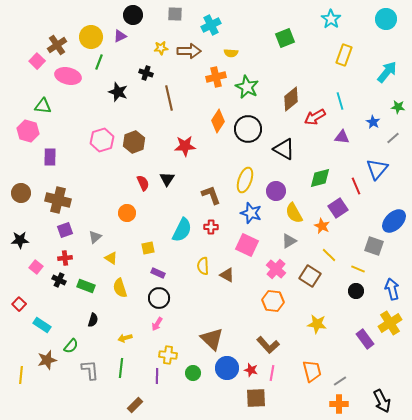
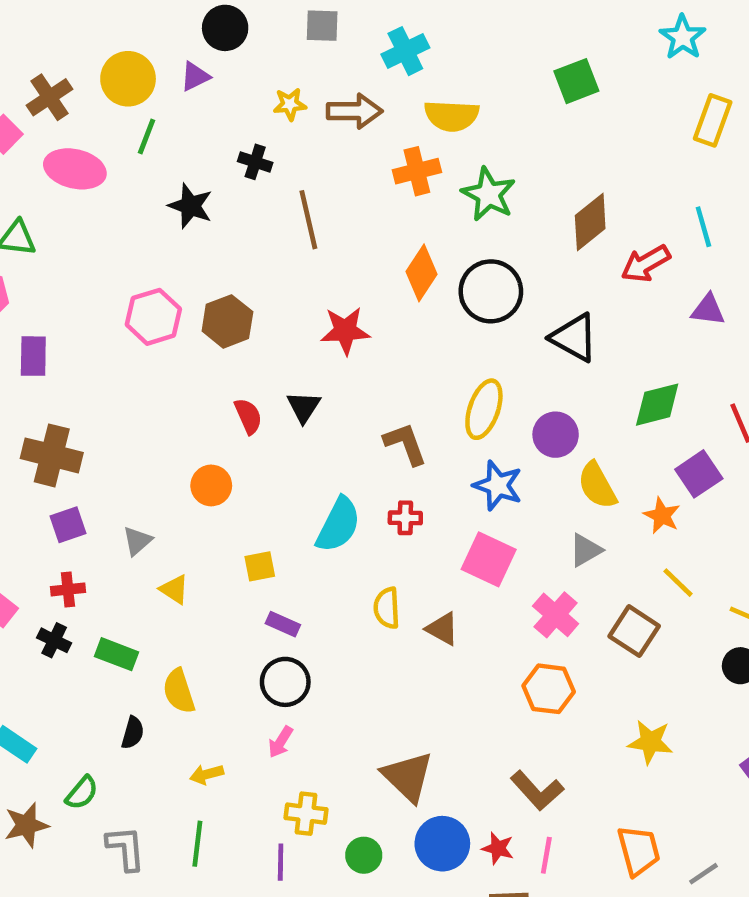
yellow semicircle: (231, 53) -> (452, 116), size x1.6
yellow semicircle: (120, 288) -> (179, 691), moved

